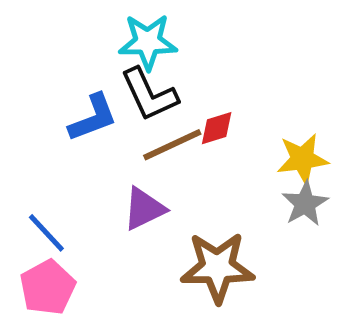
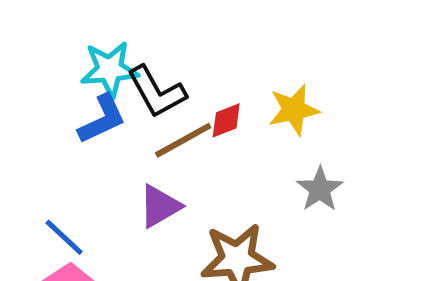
cyan star: (148, 42) -> (110, 69), moved
yellow star: (302, 159) -> (294, 110), moved

